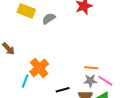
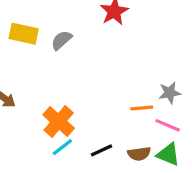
cyan line: (25, 81) -> (62, 147), moved, turned 40
gray star: (90, 81) -> (170, 93), moved

